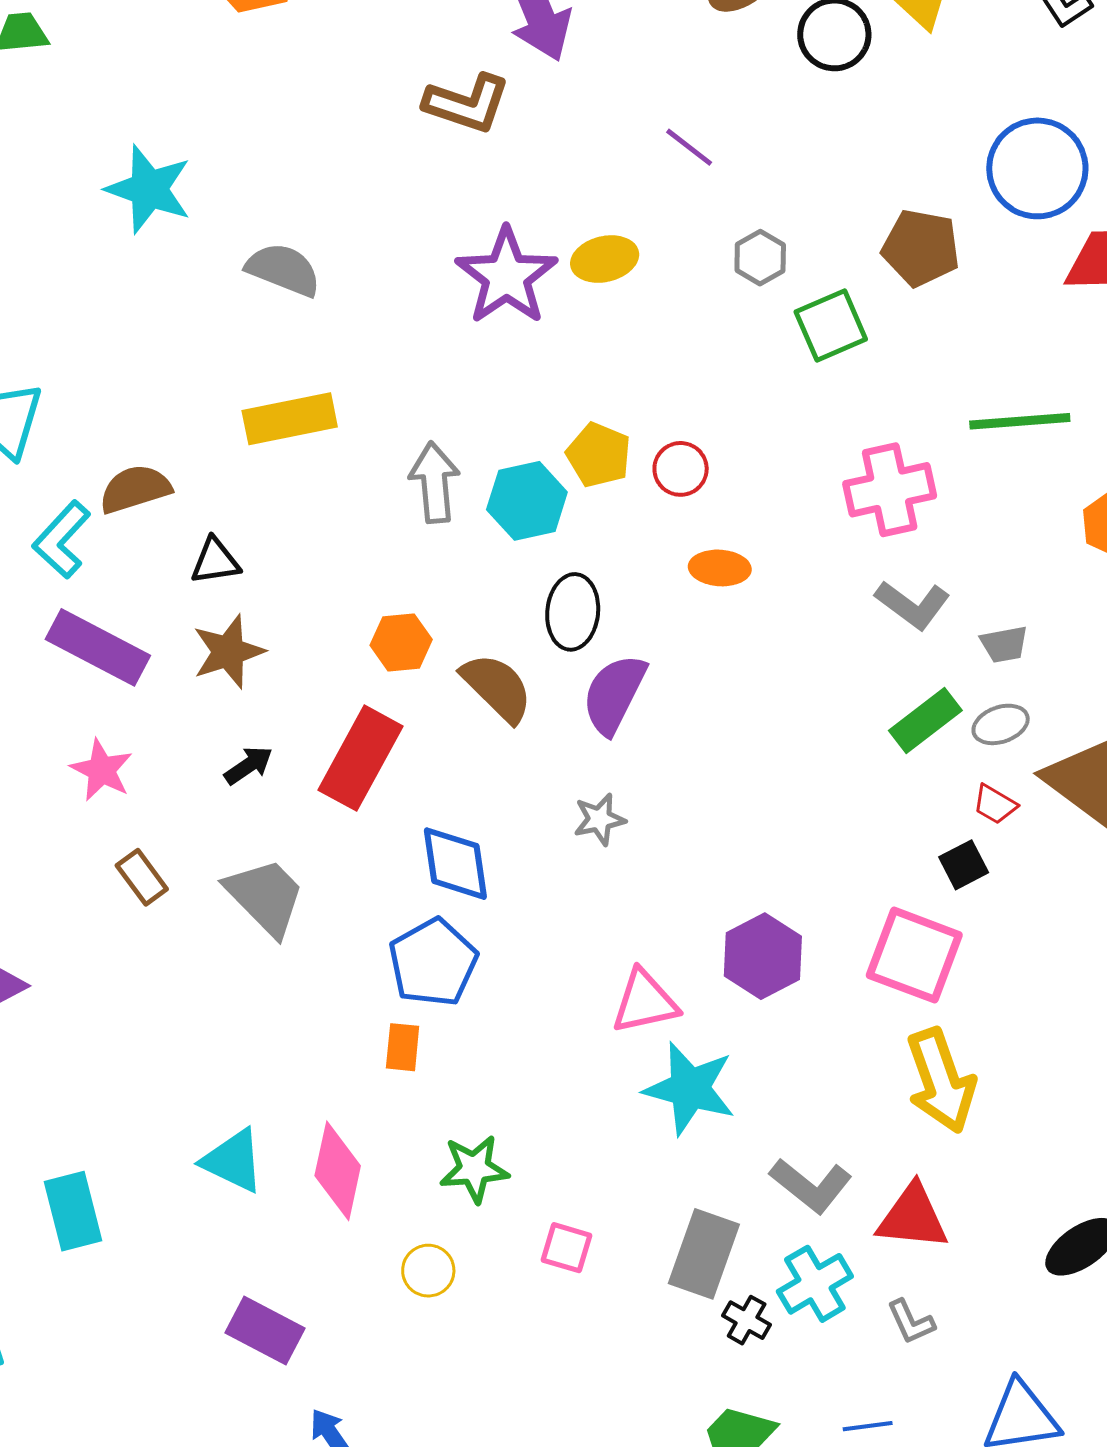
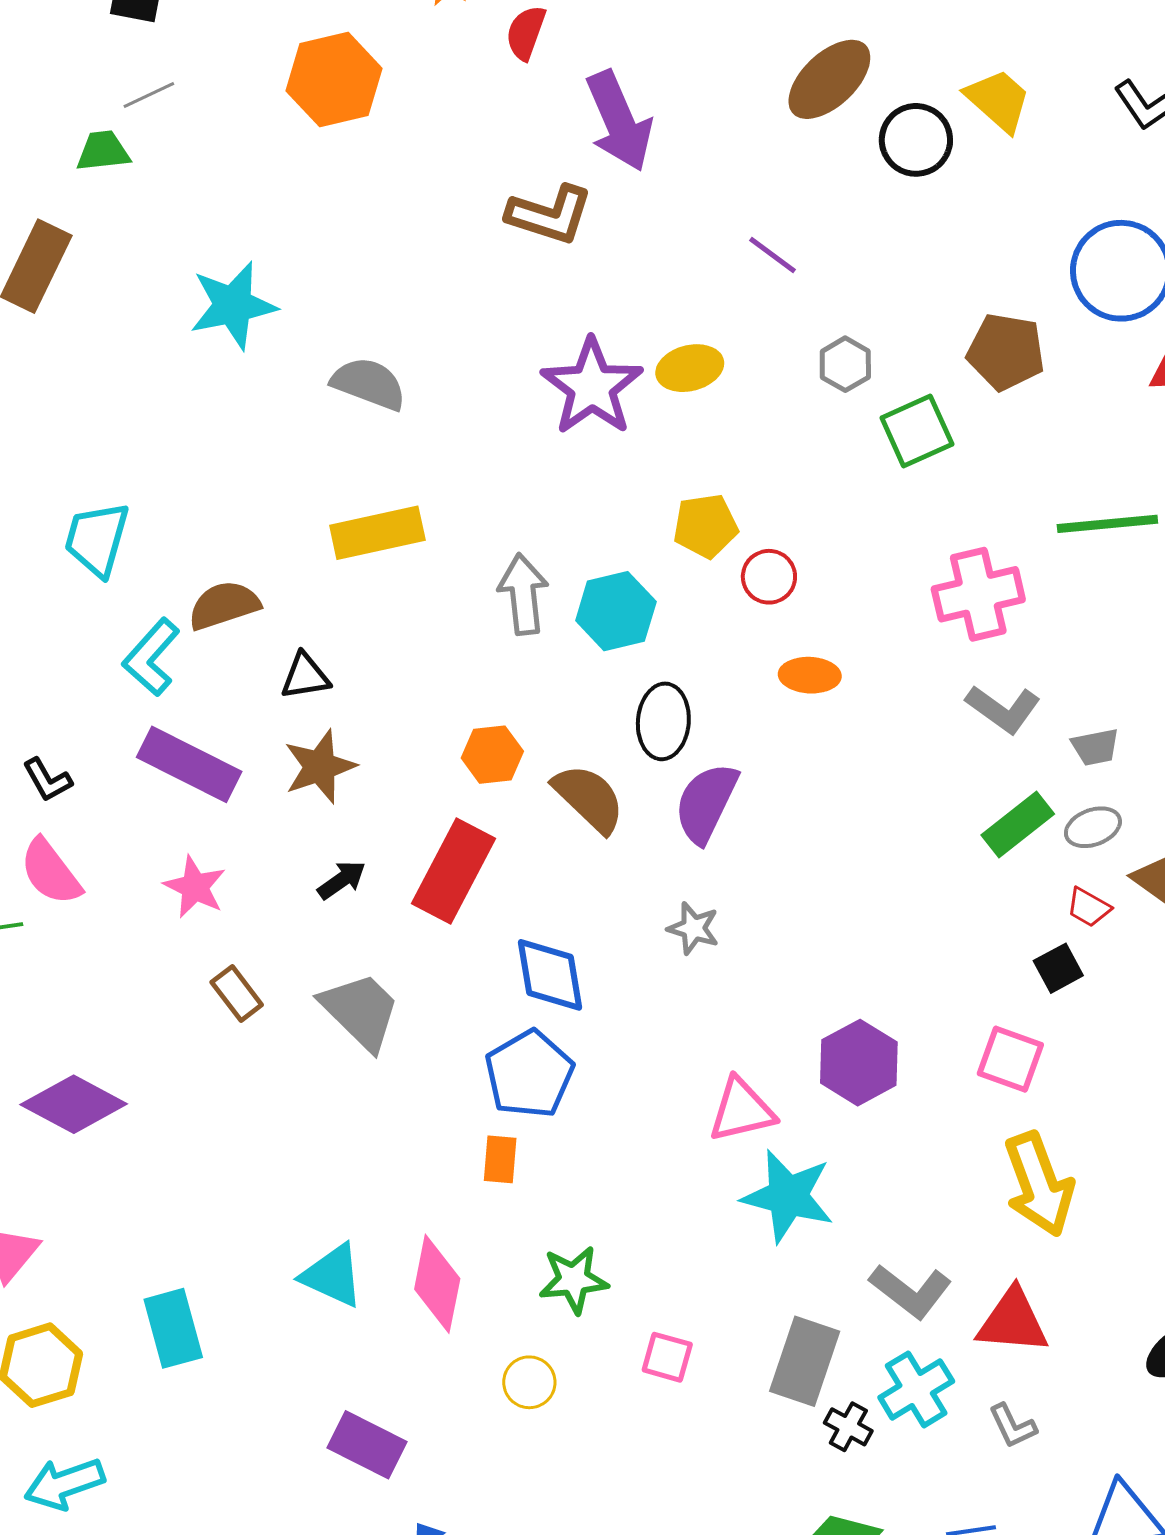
cyan star: (149, 189) -> (233, 305), turned -30
yellow pentagon: (599, 455) -> (705, 526), moved, turned -30
gray star: (599, 819) -> (693, 928), turned 30
pink square: (914, 955) -> (1010, 1059), size x0.7

